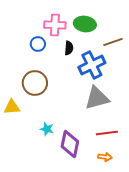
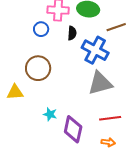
blue cross: (92, 65) -> (95, 50), turned -36

